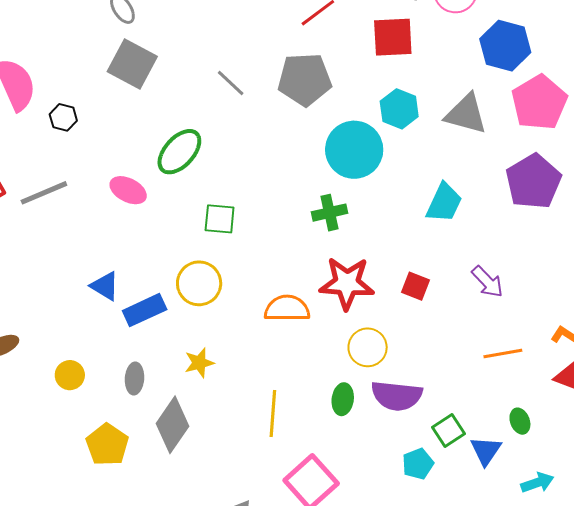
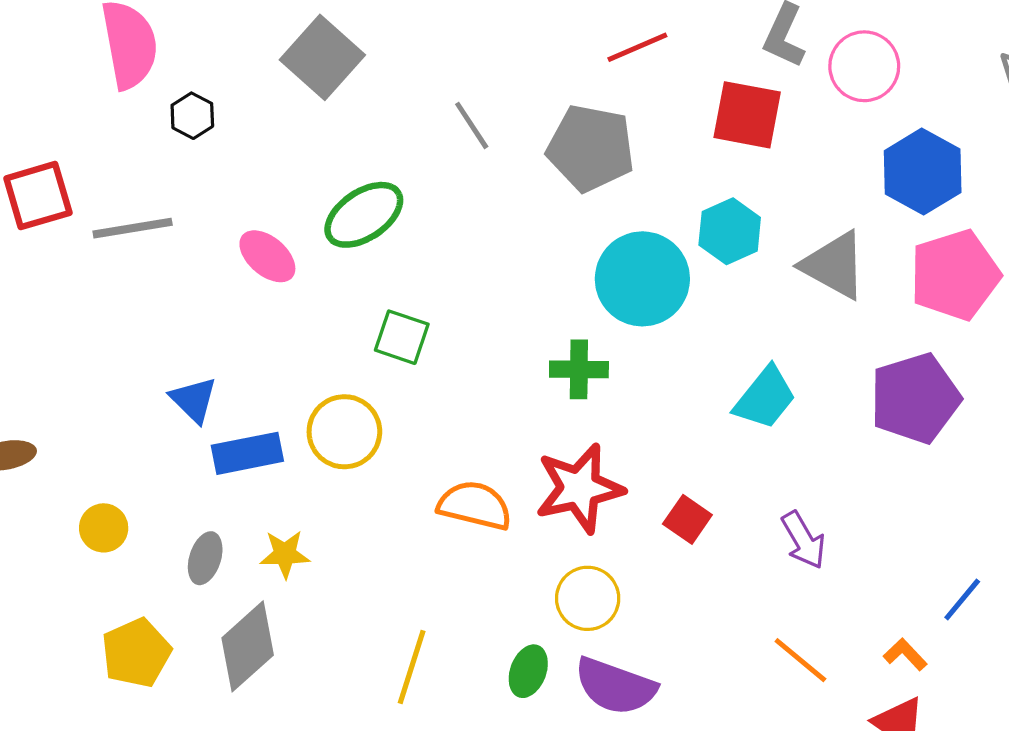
red star: (347, 283) -> (579, 488), turned -30
orange line: (503, 354) -> (800, 660), turned 36
yellow star: (199, 363) -> (285, 554), moved

